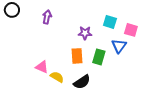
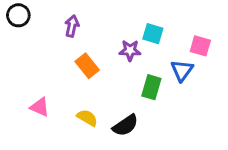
cyan square: (110, 22) -> (153, 34), moved
orange rectangle: (77, 56) -> (87, 66), moved, turned -35
pink triangle: (42, 67) -> (40, 107), moved

